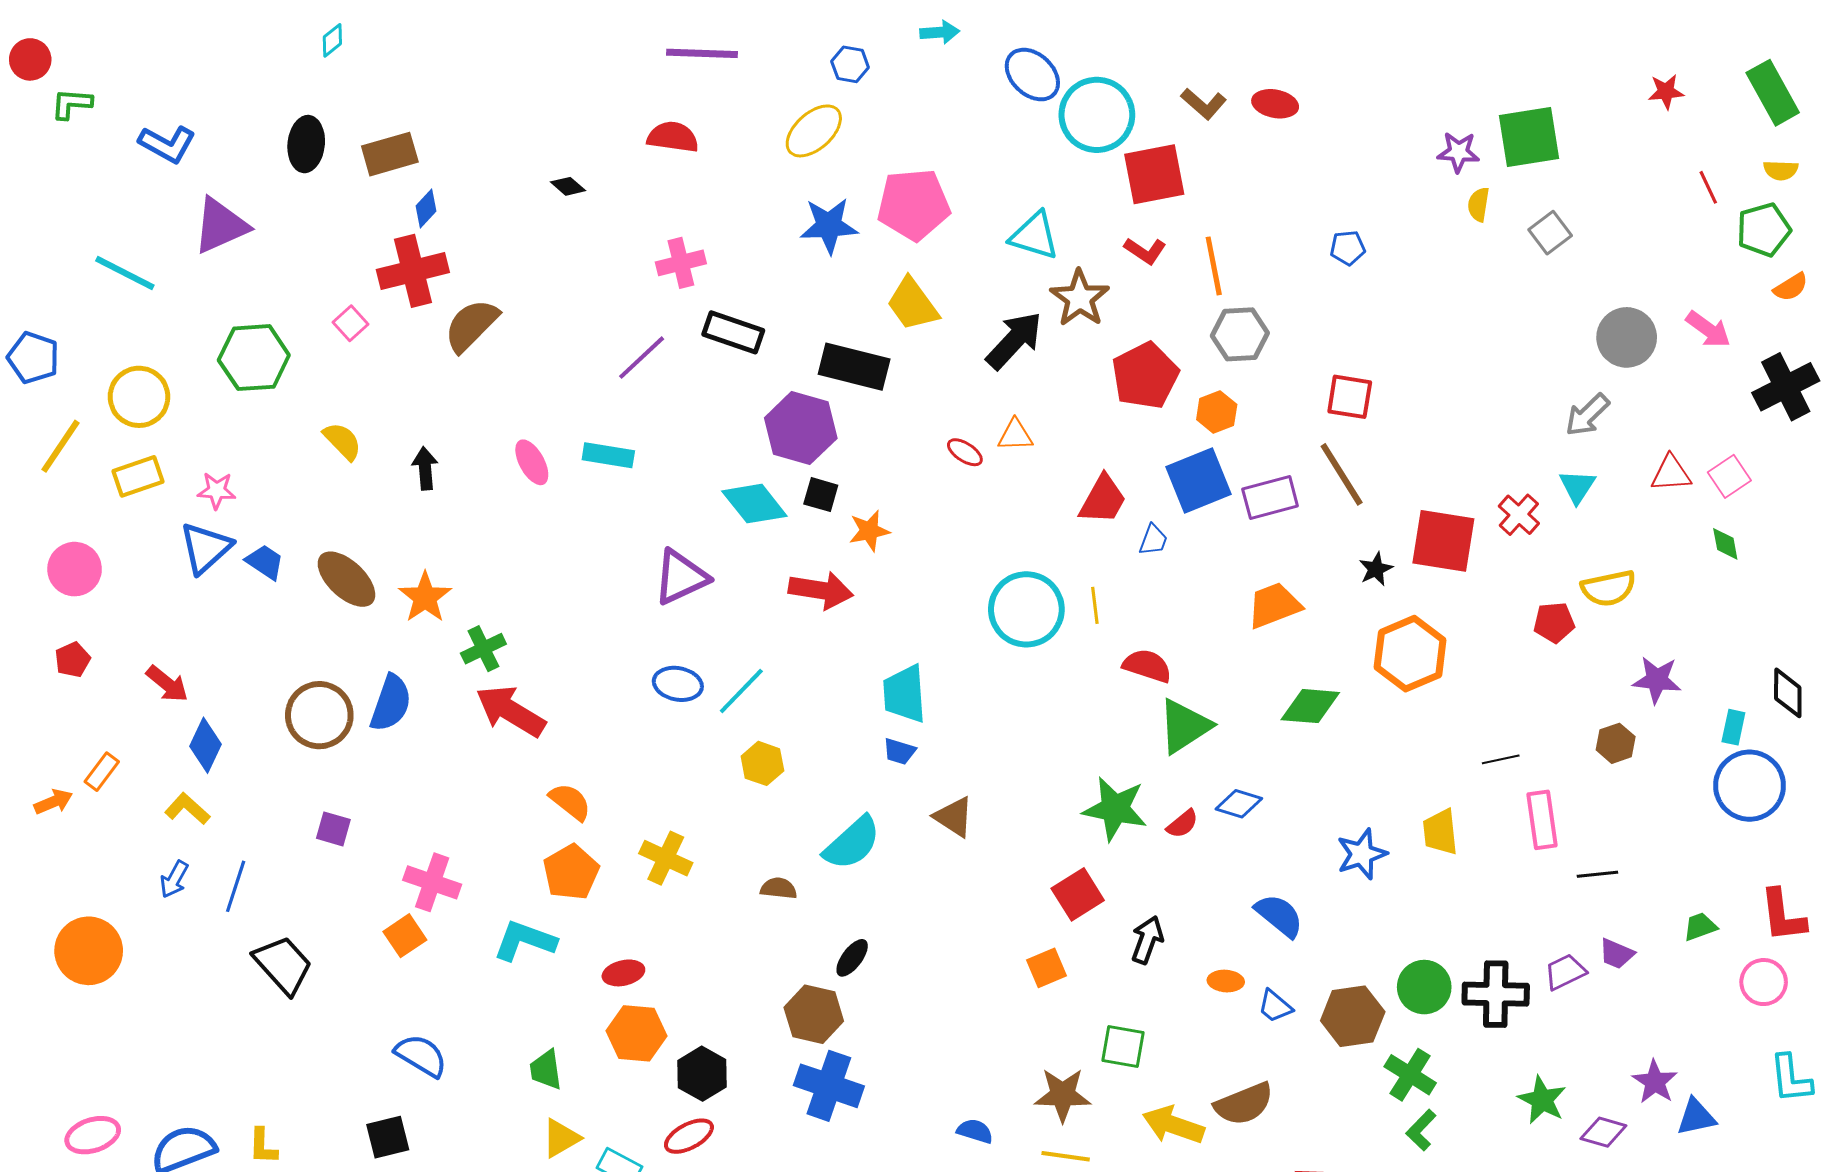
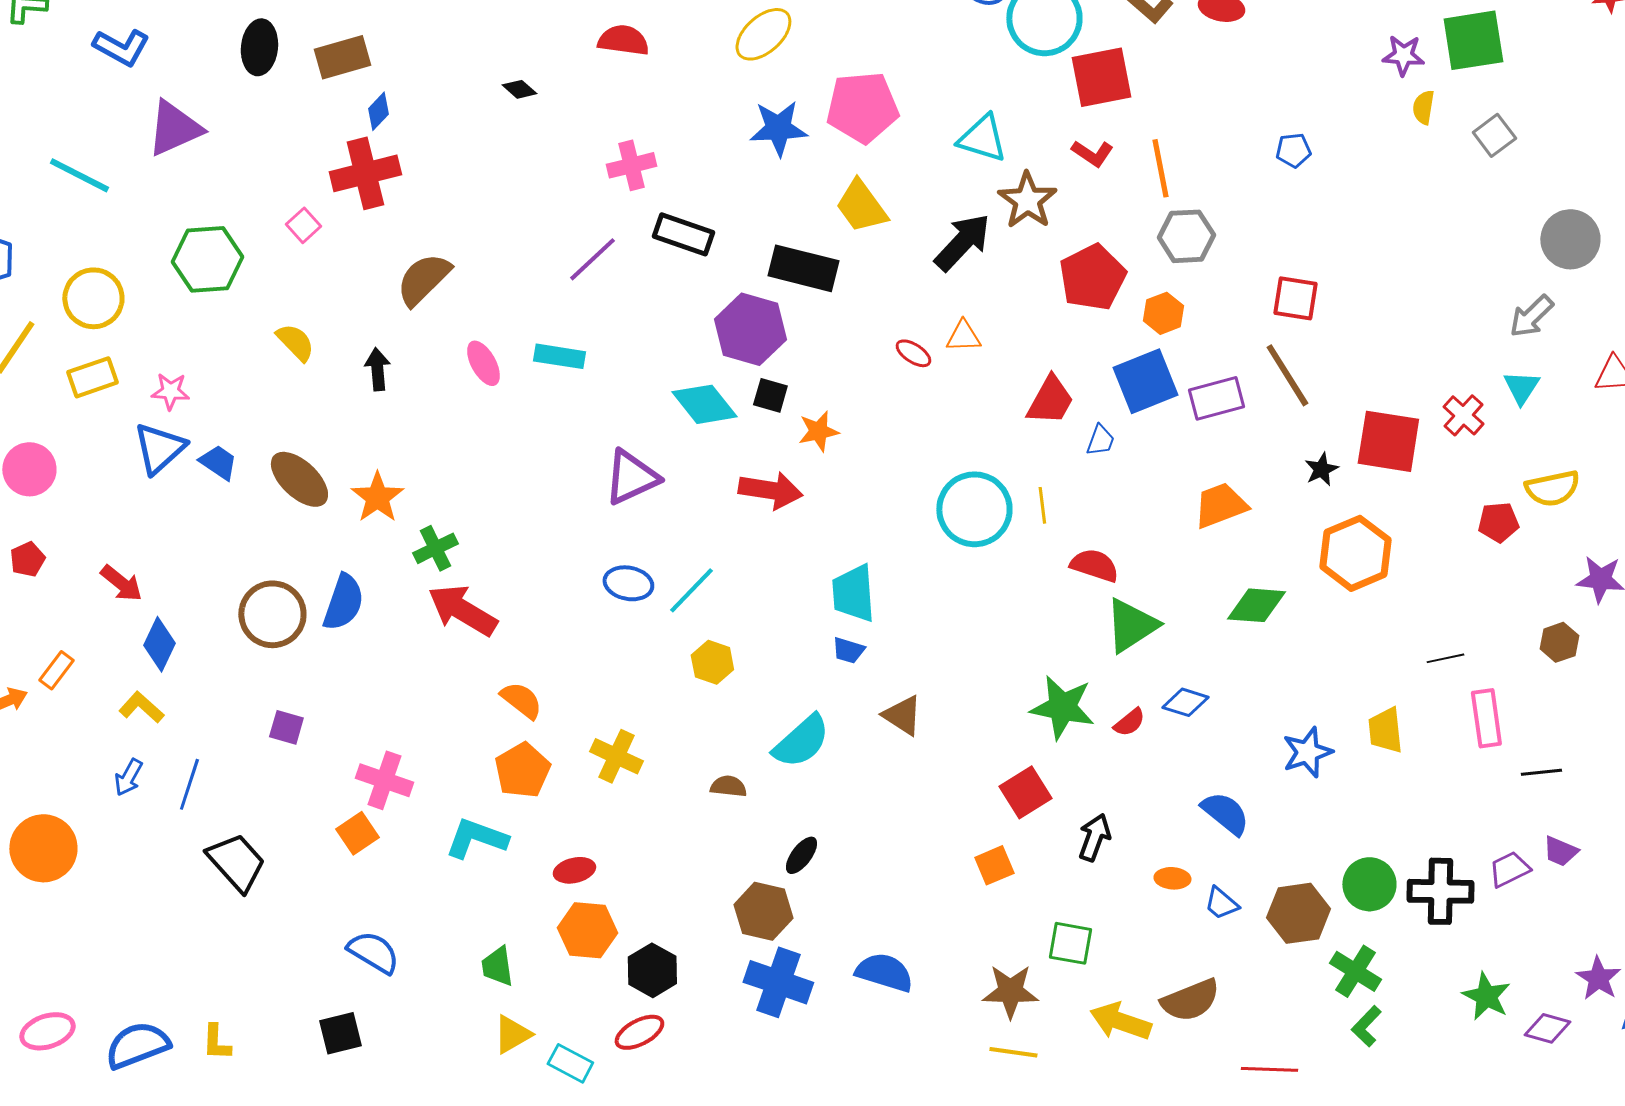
brown semicircle: (471, 325) -> (423, 279), moved
blue semicircle: (975, 1131) -> (884, 972), moved, size x1.6

